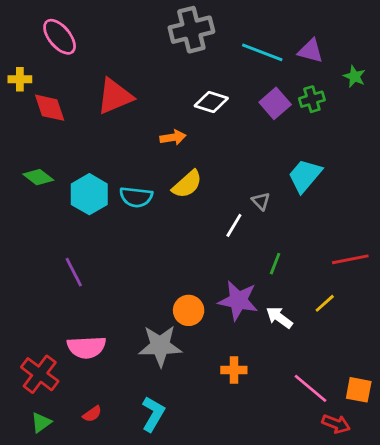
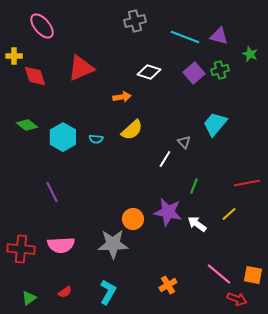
gray cross: (191, 30) -> (135, 21), size x0.7
cyan semicircle: (136, 197) -> (96, 139), size x0.6
orange cross: (234, 370) -> (168, 285), moved, turned -30
red cross: (40, 374) -> (21, 249), moved, turned -32

